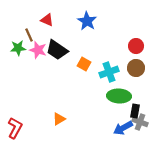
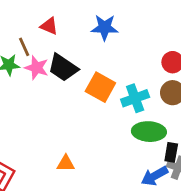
blue star: (87, 21) -> (105, 27), turned -30
orange square: (84, 64) -> (100, 87), size x1.5
orange triangle: (59, 119) -> (66, 163), turned 32

